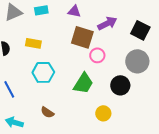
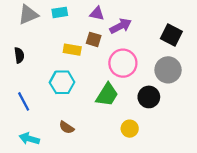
purple arrow: (107, 23) -> (121, 26), moved
brown square: (82, 37) -> (94, 39), moved, size x0.6
yellow rectangle: (33, 43) -> (72, 50), moved
pink circle: (97, 55) -> (123, 63), size x1.6

